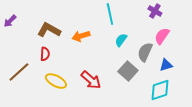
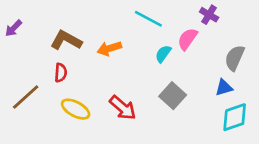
cyan line: (110, 14) -> (148, 19), turned -50
pink semicircle: (162, 36) -> (187, 39), moved
gray semicircle: (145, 52) -> (235, 58), moved
cyan diamond: (160, 90) -> (235, 117), moved

